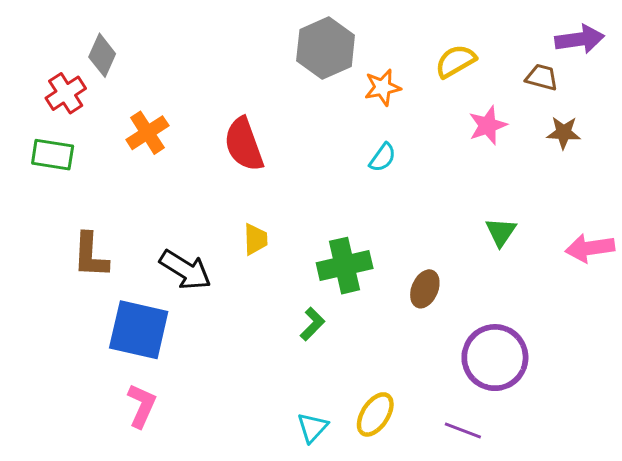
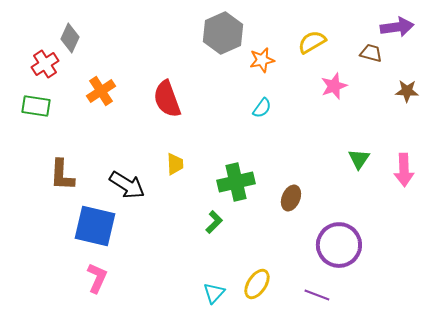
brown star: (564, 133) -> (407, 91), moved
green triangle: (501, 232) -> (359, 159), moved
pink arrow: (590, 248) -> (404, 170), turned -84

